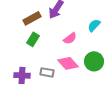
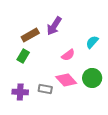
green rectangle: (33, 39) -> (23, 56), moved

